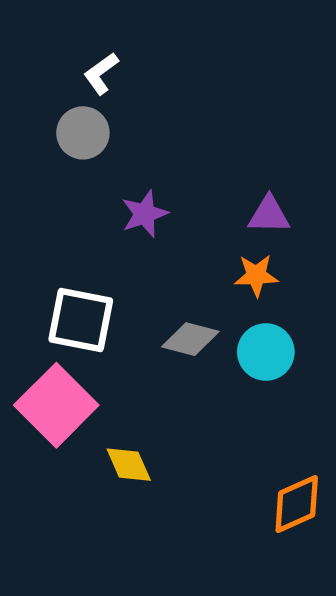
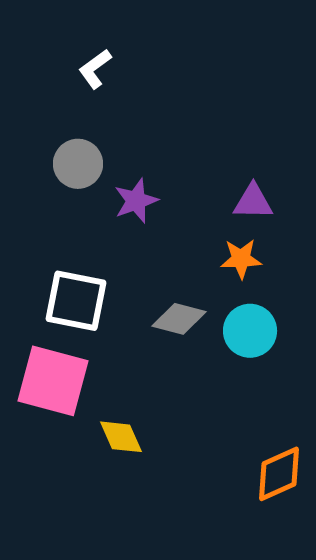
gray circle: (83, 133) -> (78, 164), moved
pink square: (56, 405) -> (53, 381), turned -30

